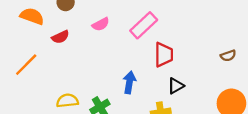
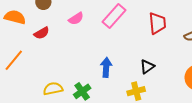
red trapezoid: (164, 55) -> (157, 23), moved

